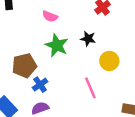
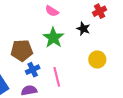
black star: (88, 39) -> (83, 29), moved
pink line: (90, 88) -> (57, 77), moved

